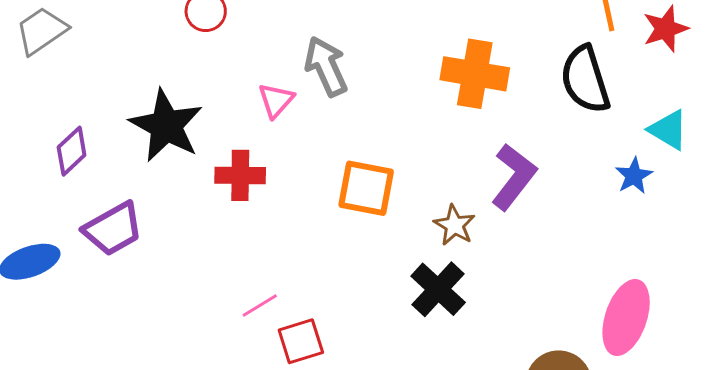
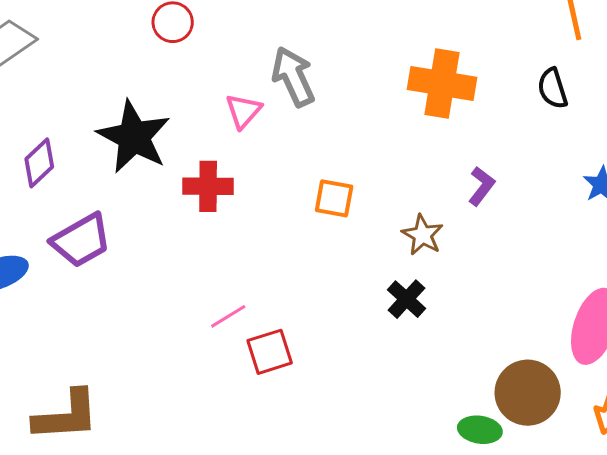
black semicircle: (585, 79) -> (553, 88), size x0.6
purple L-shape: (514, 177) -> (482, 186), size x0.6
orange square: (366, 188) -> (334, 198), size x0.7
black cross: (438, 289) -> (407, 299), size x0.7

